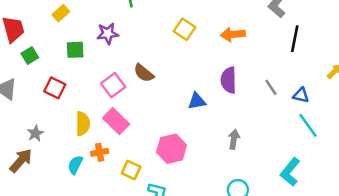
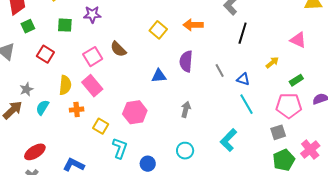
yellow square: (185, 29) -> (158, 30), moved
cyan semicircle: (75, 165) -> (42, 107), moved

